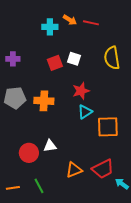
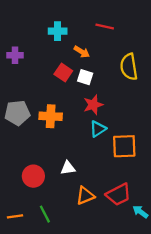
orange arrow: (70, 20) -> (82, 52), moved
purple cross: (13, 59) -> (15, 55), moved
white square: (74, 59) -> (85, 77), moved
red square: (55, 63) -> (63, 73), turned -35
white triangle: (50, 146) -> (68, 168), moved

